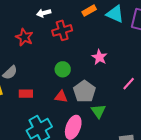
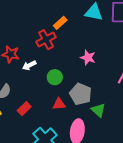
orange rectangle: (89, 11) -> (60, 23), moved
white arrow: (44, 13) -> (29, 65), moved
red rectangle: (26, 94) -> (24, 109), turned -32

